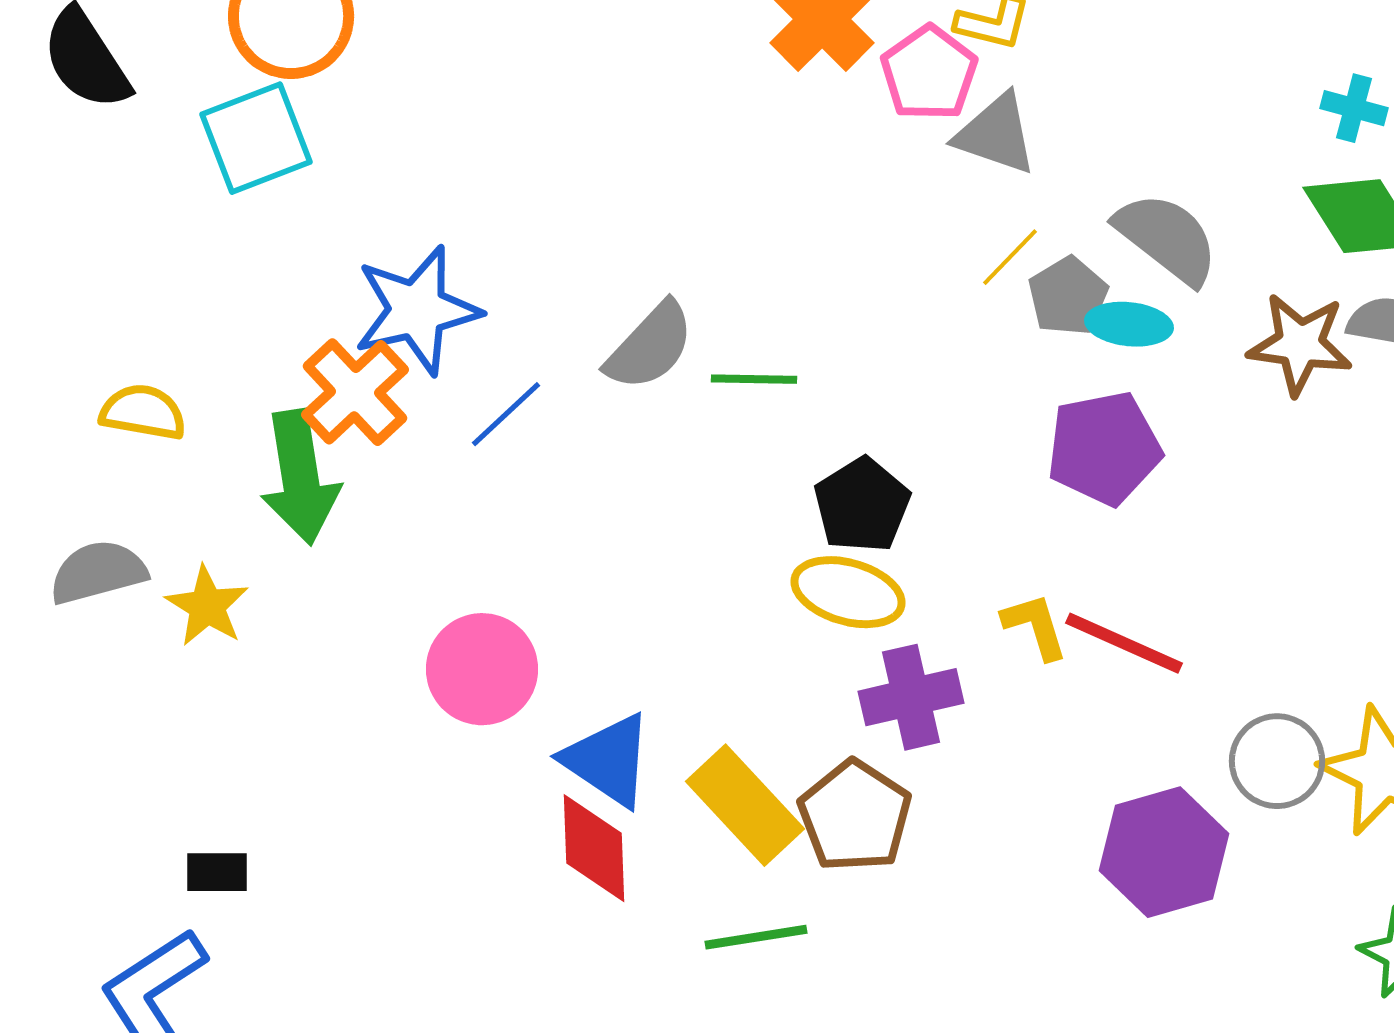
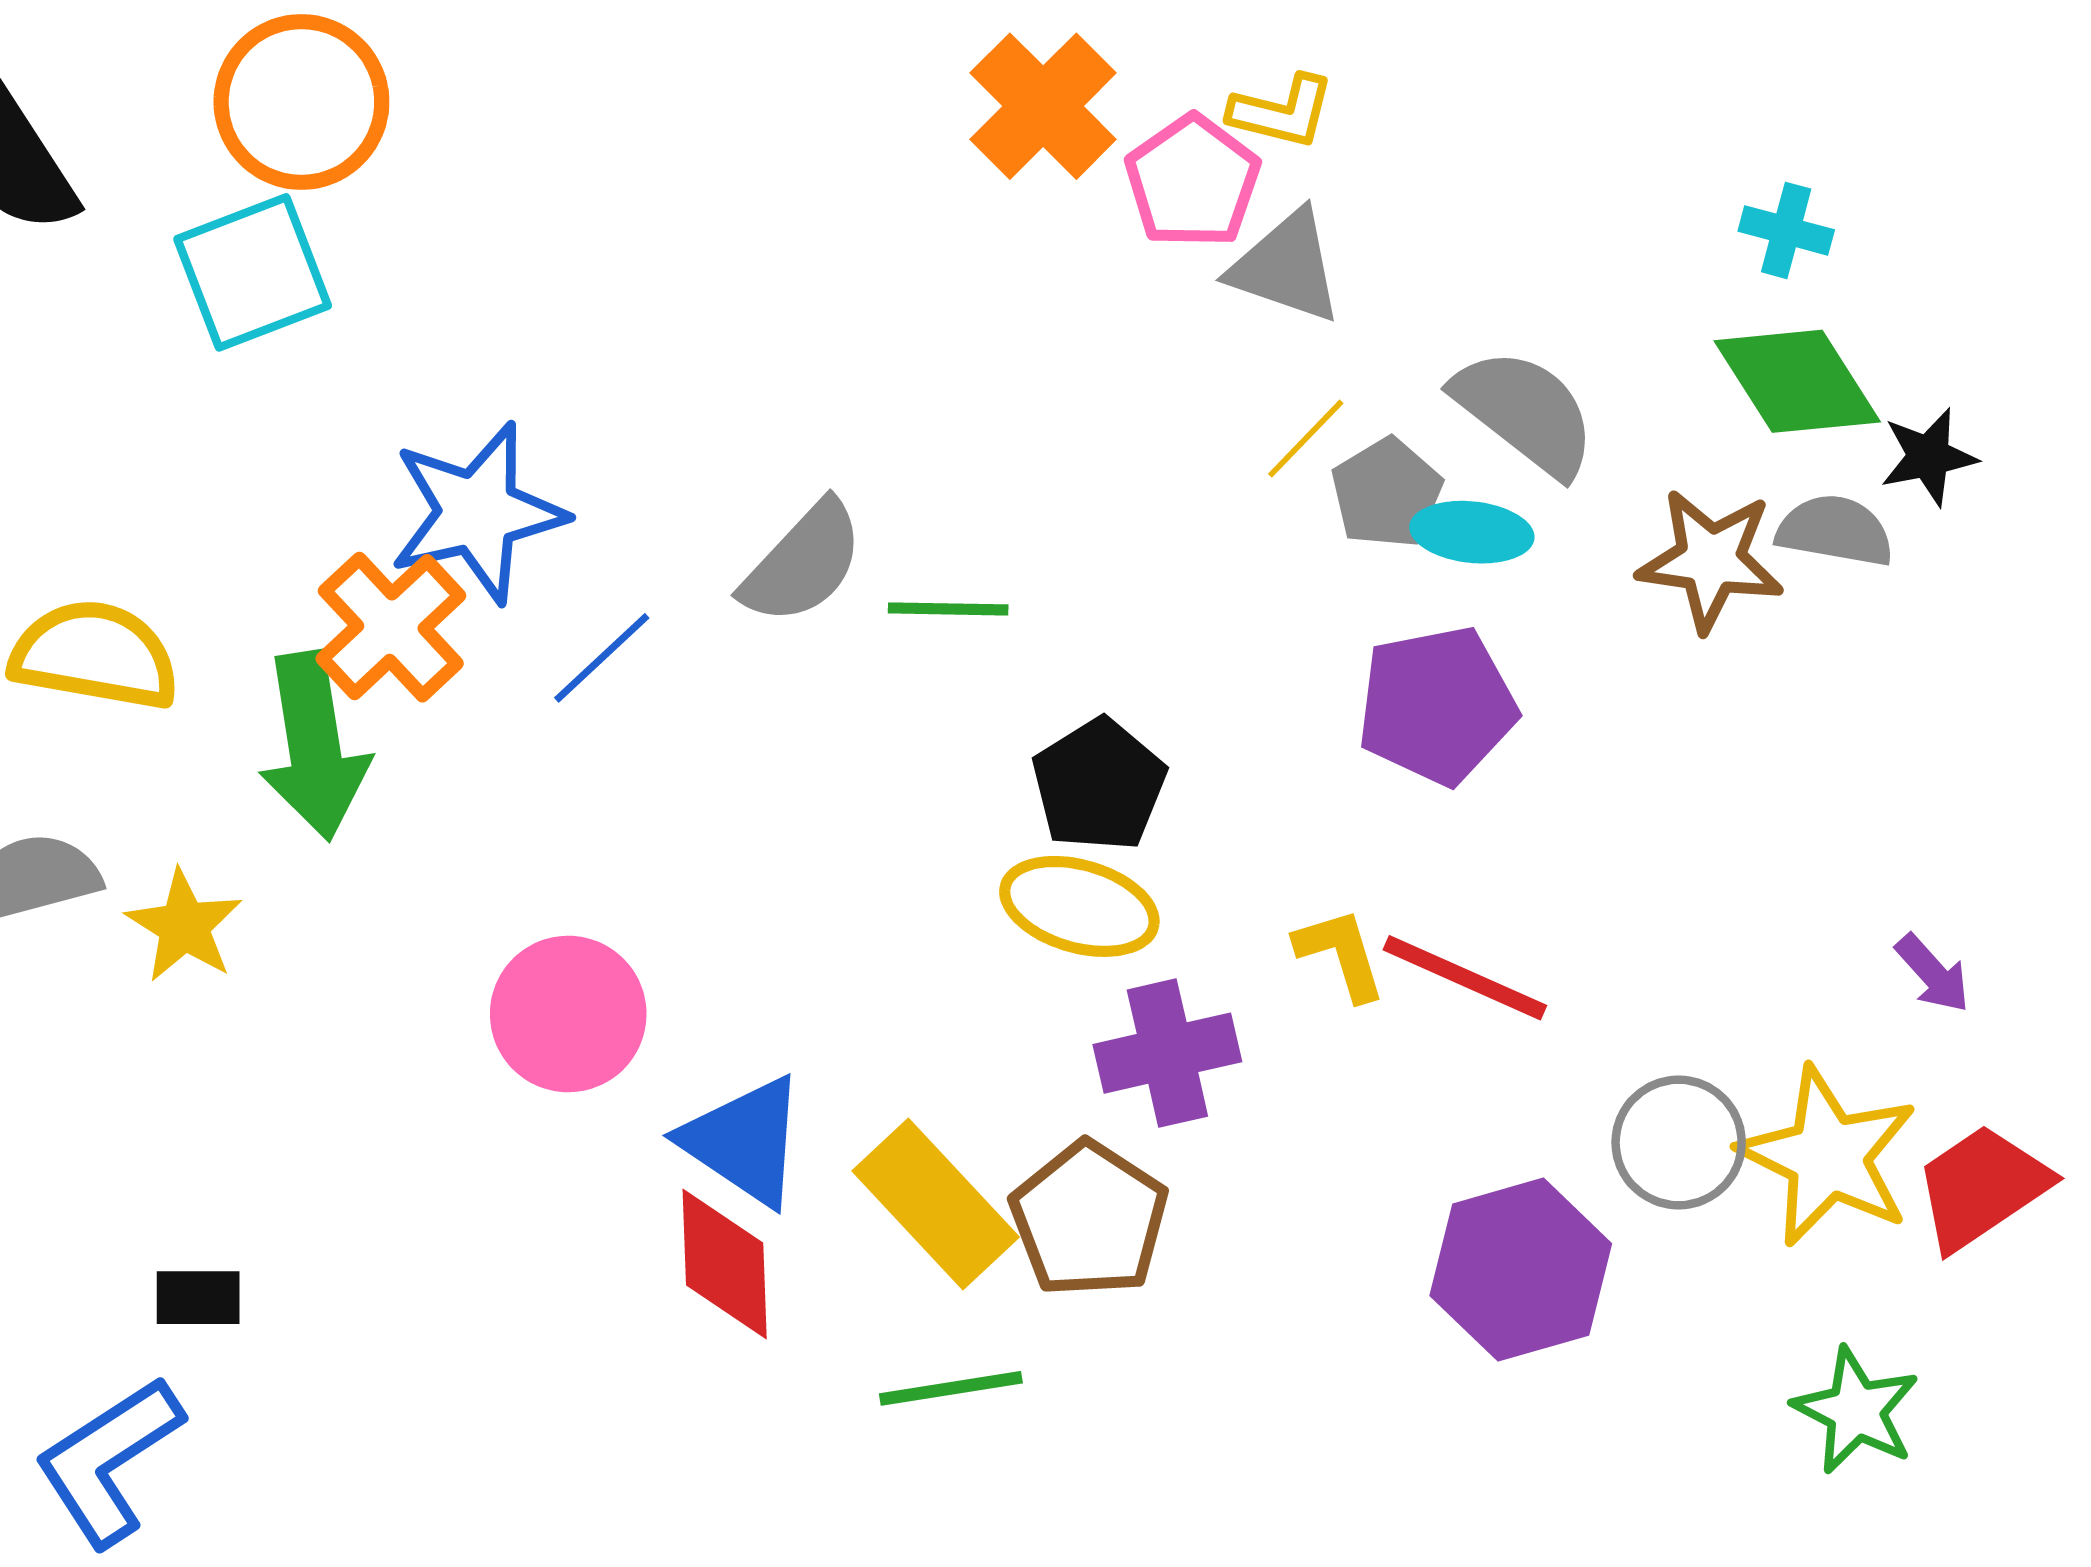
yellow semicircle: (143, 412) -> (95, 655), size x1.4

